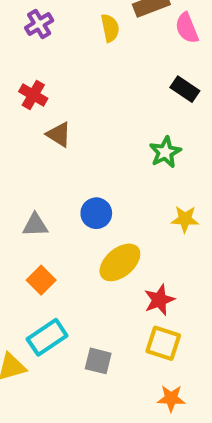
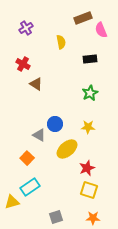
yellow semicircle: (110, 28) -> (61, 42), moved
black rectangle: (185, 89) -> (90, 59), moved, turned -40
yellow star: (185, 219) -> (88, 127), moved
gray triangle: (35, 225) -> (39, 135), moved, turned 32
gray square: (98, 361) -> (56, 217), moved, turned -32

